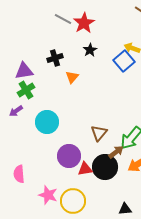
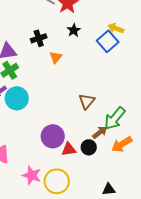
cyan circle: (47, 122) -> (17, 98), moved
brown triangle: (99, 133) -> (87, 101), moved
black circle: (105, 167) -> (89, 147), size x0.6

